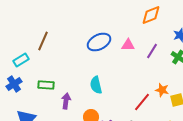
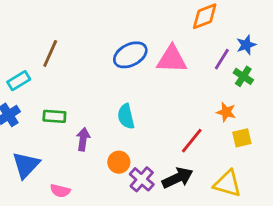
pink triangle: (128, 45) -> (172, 59), size x1.6
purple line: (152, 51) -> (222, 59), moved
orange star: (162, 90) -> (226, 112), moved

